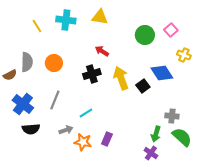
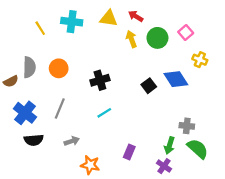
red arrow: (102, 51) -> (136, 16), moved
yellow arrow: (121, 78) -> (131, 39), moved, size x0.7
black square: (143, 86) -> (149, 86), moved
cyan line: (86, 113) -> (104, 113), moved
purple rectangle: (107, 139) -> (129, 152), moved
orange star: (83, 142) -> (90, 165), moved

